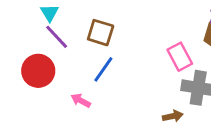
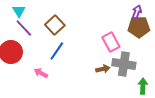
brown square: (101, 33) -> (55, 25), turned 30
brown arrow: (173, 116) -> (103, 69), moved

